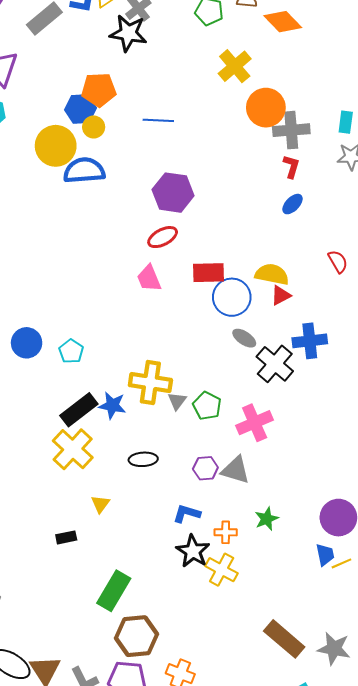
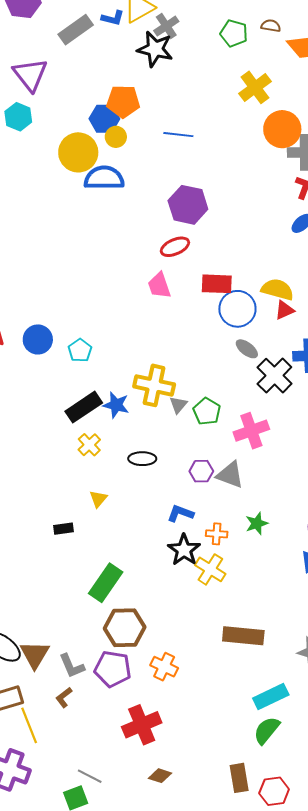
yellow cross: (73, 449) -> (89, 445), moved, size x0.6
brown rectangle: (284, 639) -> (243, 636), moved, turned -39

